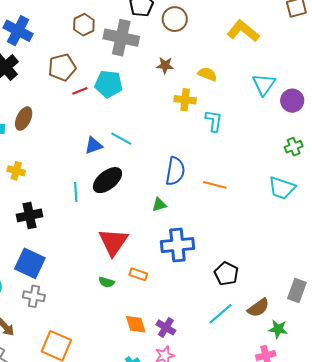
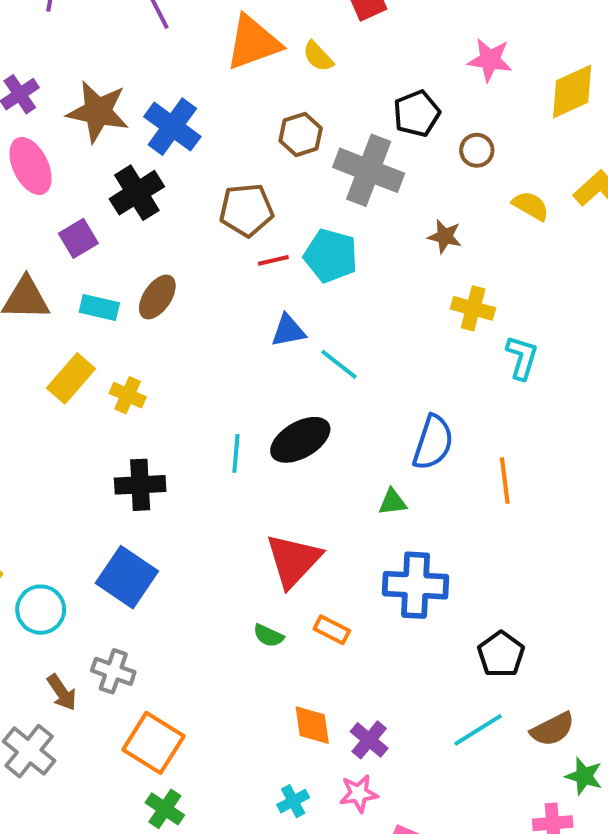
brown circle: (175, 19) -> (477, 150), size x0.7
yellow semicircle: (207, 74) -> (531, 206), moved
blue triangle: (93, 145) -> (288, 331), moved
orange line: (215, 185) -> (505, 481), turned 60
gray cross: (34, 296) -> (113, 671), moved

